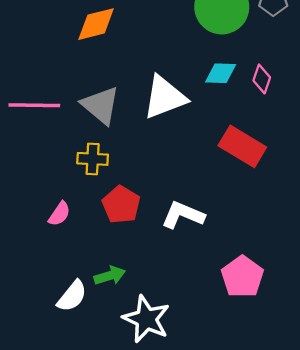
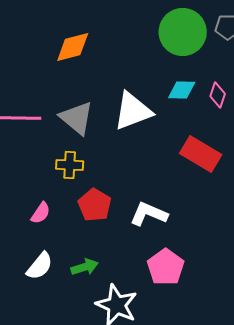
pink pentagon: (242, 277) -> (166, 267), moved
white semicircle: (72, 296) -> (40, 266), moved

